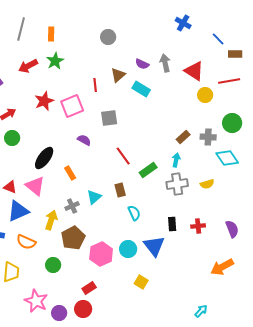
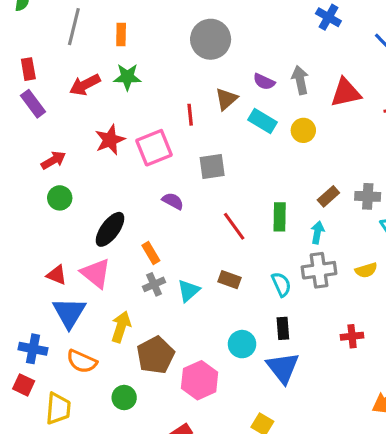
gray circle: (108, 37) -> (211, 39), size x1.6
green star: (55, 61) -> (127, 77), turned 30
red triangle: (194, 71) -> (346, 93), turned -45
yellow circle: (205, 95) -> (303, 130), moved
green rectangle: (148, 170) -> (280, 217), moved, turned -54
brown rectangle: (120, 190) -> (229, 280), turned -56
gray cross: (72, 206) -> (154, 284), moved
blue triangle: (18, 211) -> (69, 313), turned -35
cyan semicircle: (134, 213) -> (281, 284), moved
black rectangle: (172, 224) -> (283, 328), moved
cyan circle: (128, 249) -> (242, 344), moved

